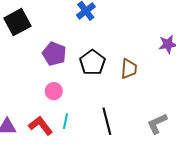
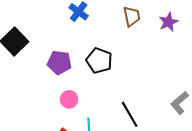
brown trapezoid: (129, 69) -> (132, 16), moved

